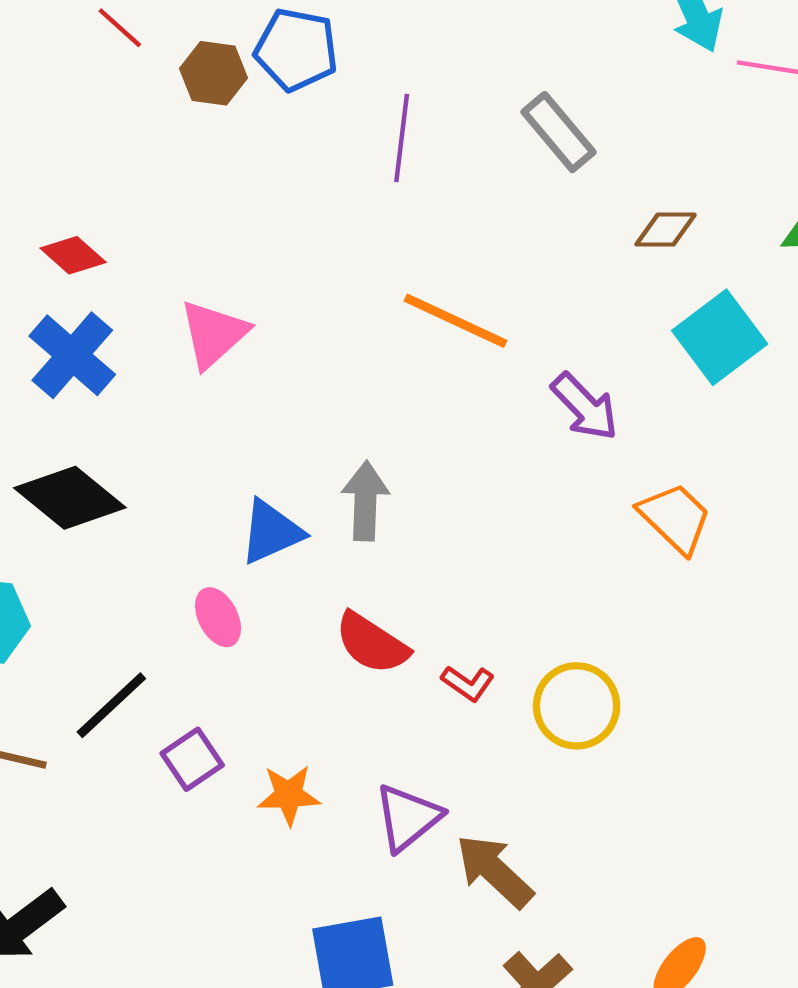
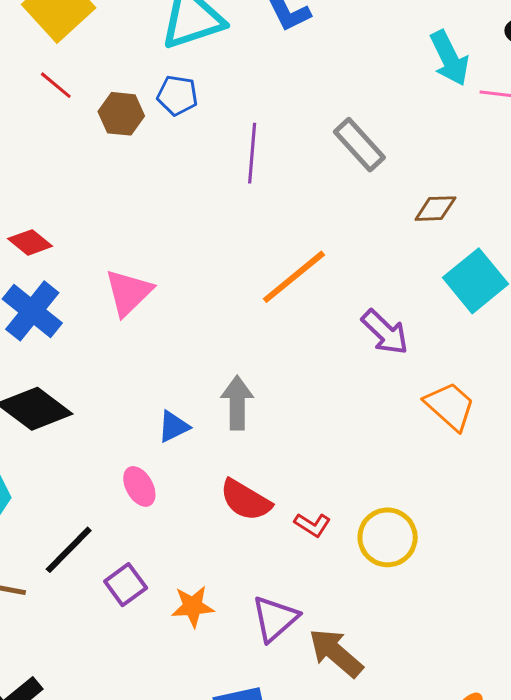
blue pentagon: (296, 50) -> (177, 95), size x0.7
orange line: (455, 321) -> (294, 277), turned -62
blue triangle: (271, 532) -> (173, 427), size x0.7

